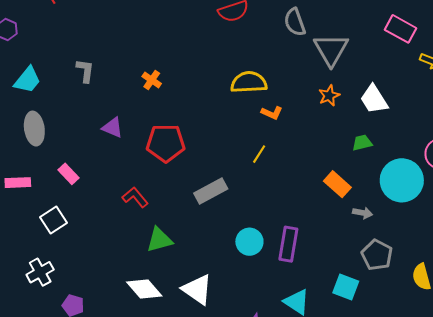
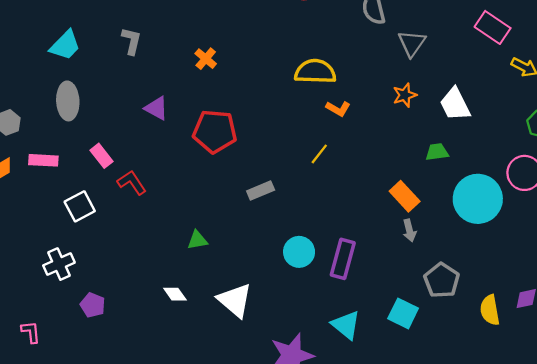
gray triangle: (331, 50) -> (412, 43), size x0.7
gray rectangle: (211, 191) -> (261, 190), size x0.7
red L-shape: (135, 197) -> (132, 183), moved
gray arrow: (363, 213) -> (409, 230), moved, turned 60
green triangle: (159, 240) -> (197, 240), size x0.7
white diamond: (144, 289) -> (175, 294), size x0.6

